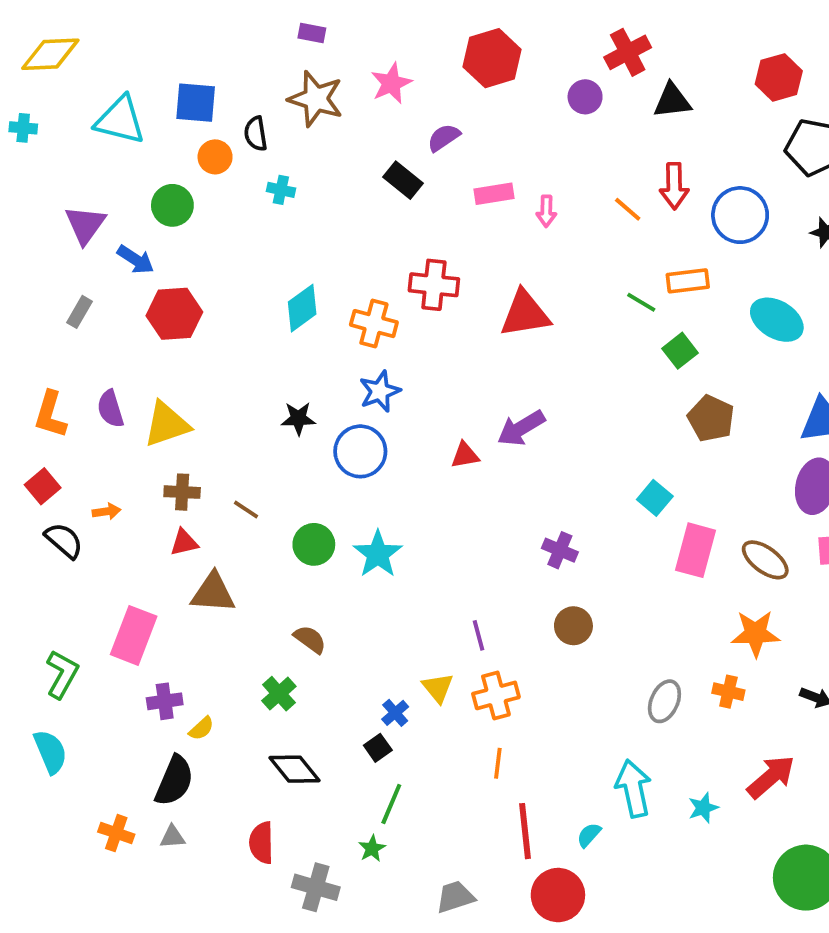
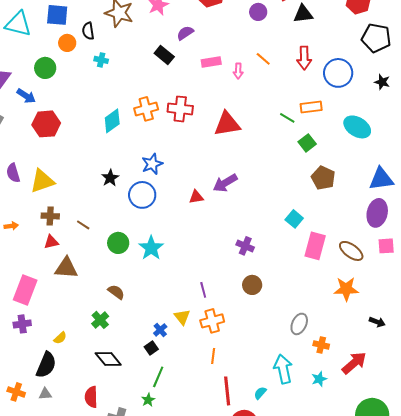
orange line: (628, 209) -> (263, 59), moved
orange cross: (374, 324) -> (146, 109), moved, turned -30
black star: (298, 418) -> (110, 178), turned -30
orange cross: (728, 692) -> (321, 345), moved
purple cross: (165, 701) -> (22, 324), moved

